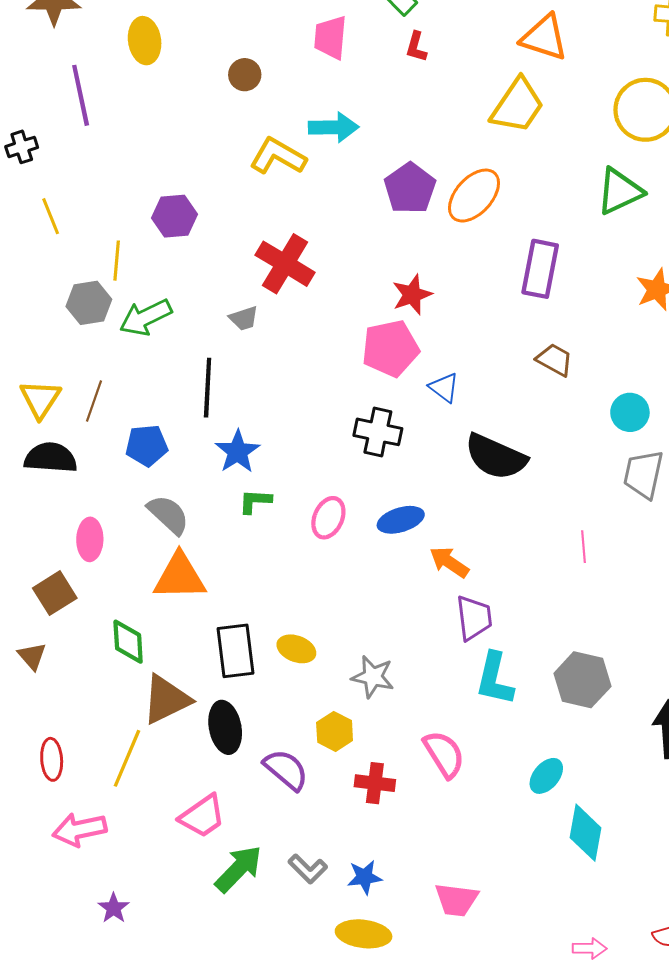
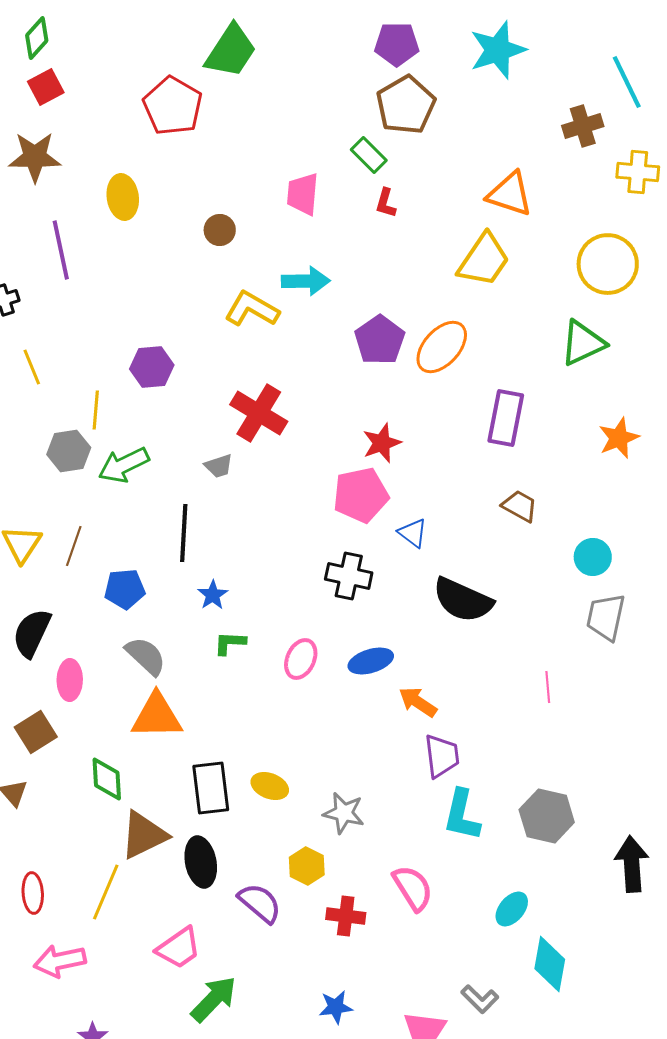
blue star: (238, 452) -> (213, 595), size x0.7
black semicircle: (51, 458) -> (32, 633), moved, turned -69
gray L-shape: (308, 869) -> (480, 999), moved

